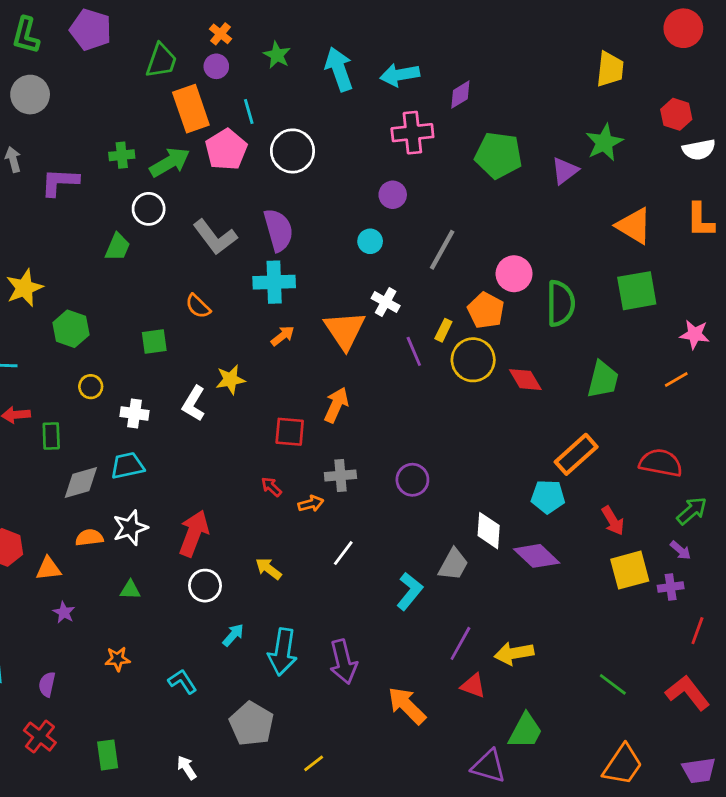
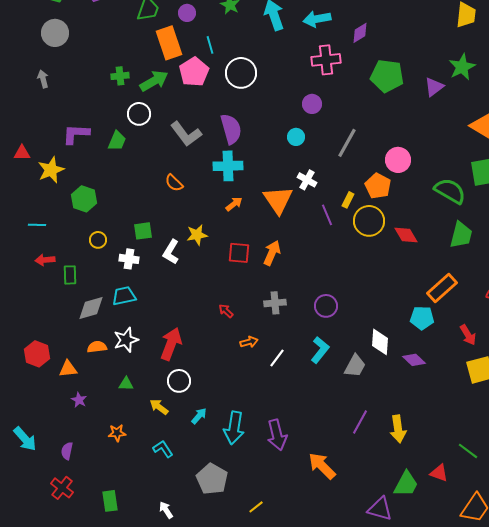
purple L-shape: (60, 182) -> (76, 134), moved
green semicircle: (561, 303) -> (450, 191), moved, turned -60
green square: (154, 341) -> (143, 231), moved
red square: (290, 432) -> (239, 253), moved
orange arrow: (311, 504) -> (249, 342), moved
purple diamond: (537, 556) -> (414, 360), size x0.7
yellow arrow: (269, 569) -> (159, 407), moved
cyan L-shape: (410, 591) -> (320, 350), moved
yellow arrow: (514, 653) -> (398, 429), turned -88
red triangle: (473, 686) -> (439, 473), moved

